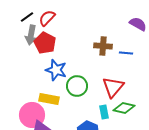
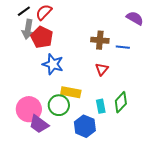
green circle: (77, 86) -> (59, 105), moved
red triangle: (113, 87) -> (102, 69), moved, size x0.6
yellow rectangle: (49, 99) -> (71, 92), moved
green diamond: (124, 108) -> (121, 102), turned -60

